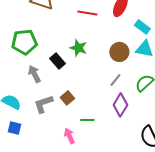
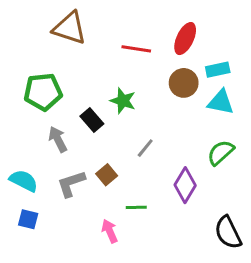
cyan rectangle: (142, 27) -> (218, 70), turned -49
brown circle: (119, 52) -> (184, 83), moved
gray line: (115, 80) -> (145, 148), moved

